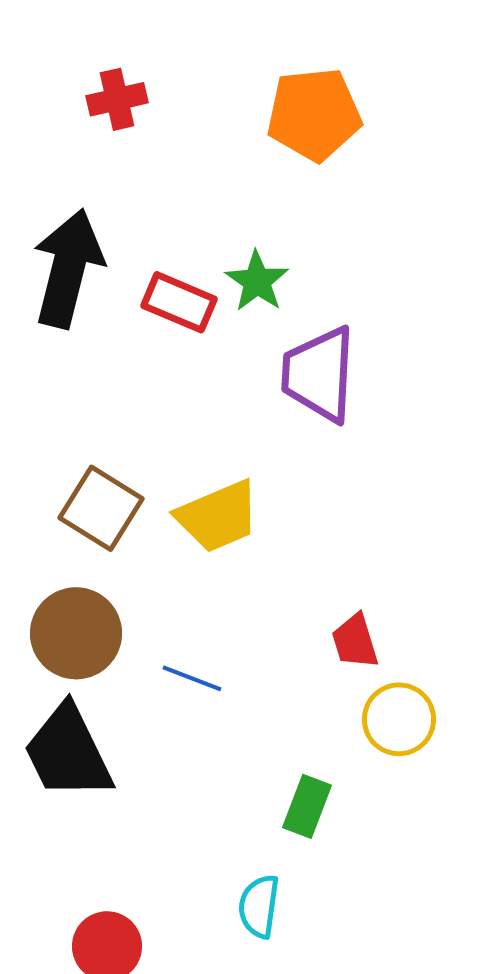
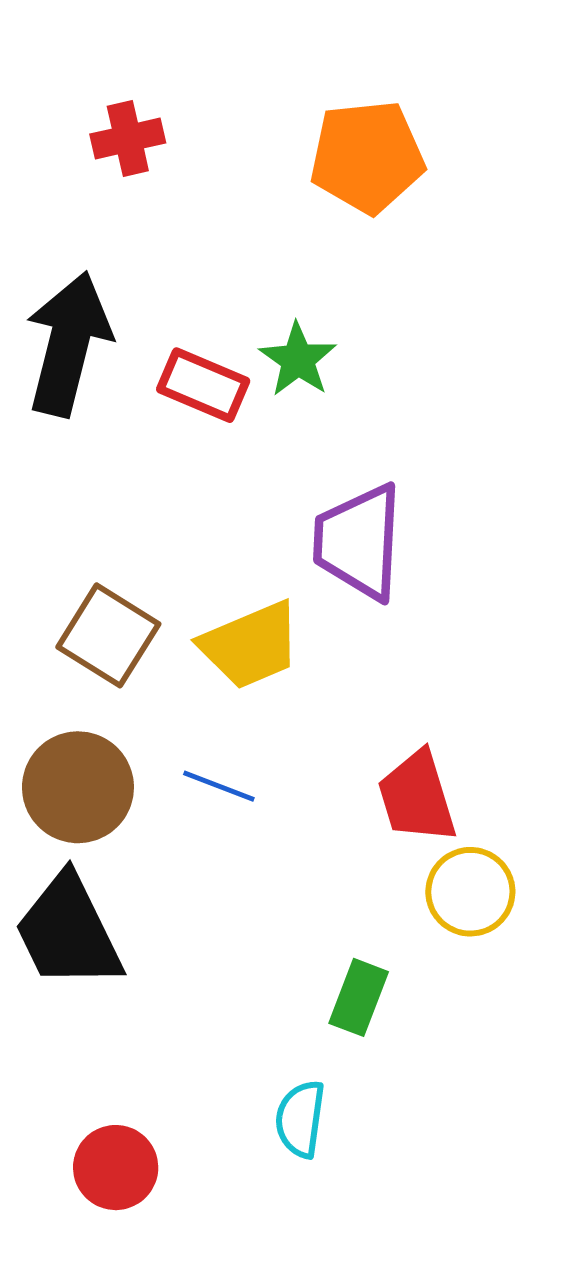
purple trapezoid: (319, 374) -> (359, 542), moved
red trapezoid: (355, 641) -> (417, 797), size x1.4
blue line: (192, 678) -> (219, 786), moved

